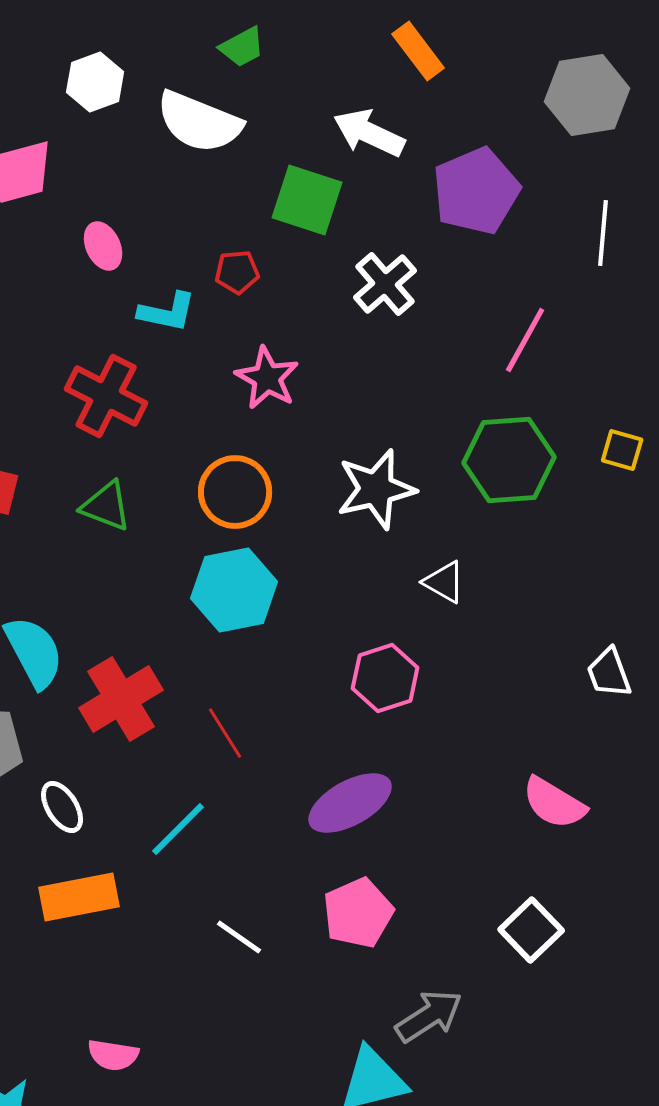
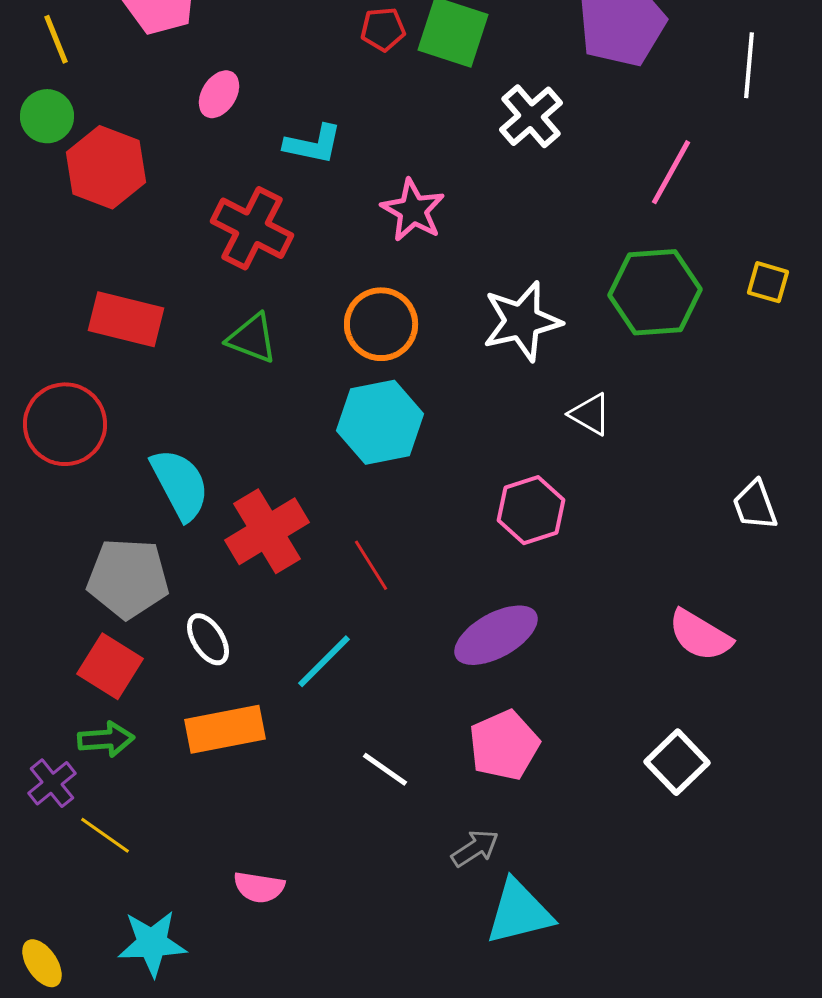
pink ellipse: (103, 246) -> (219, 94), moved, turned 57
red pentagon: (237, 272) -> (383, 29), moved
gray arrow: (429, 1016) -> (475, 848), moved, size x0.7

